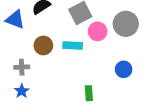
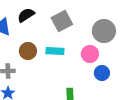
pink circle: (98, 31) -> (90, 54), moved

